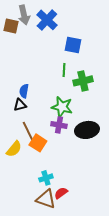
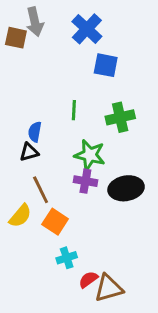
blue cross: (47, 20) -> (87, 29), moved
green line: (64, 70) -> (74, 110), moved
orange square: (38, 143) -> (55, 222), moved
brown triangle: (46, 199) -> (109, 288), moved, turned -35

